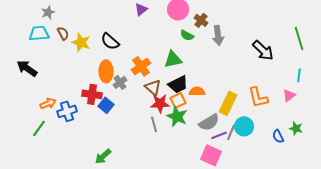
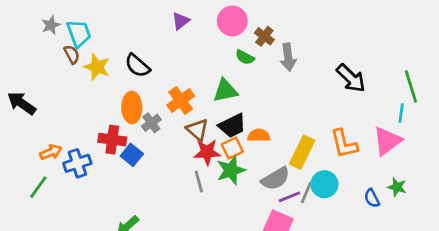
cyan trapezoid: (39, 33) -> (79, 33), moved, turned 75
green line: (299, 38) -> (411, 87), moved
pink triangle: (289, 95) -> (387, 141), size x1.6
green star: (177, 116) -> (231, 170), turned 30

